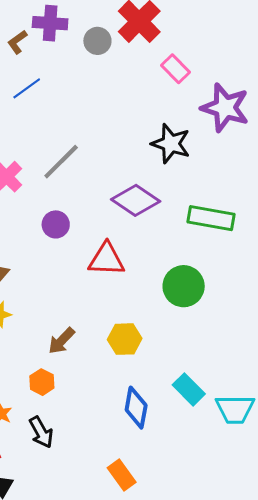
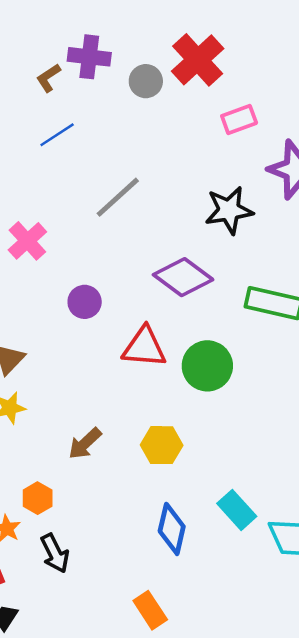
pink rectangle: (176, 69) -> (239, 119), turned -68
black star: (171, 144) -> (229, 210), turned -30
gray line: (61, 162) -> (118, 197), moved
green circle: (184, 286) -> (207, 366), moved
orange hexagon: (42, 382) -> (38, 498), moved

